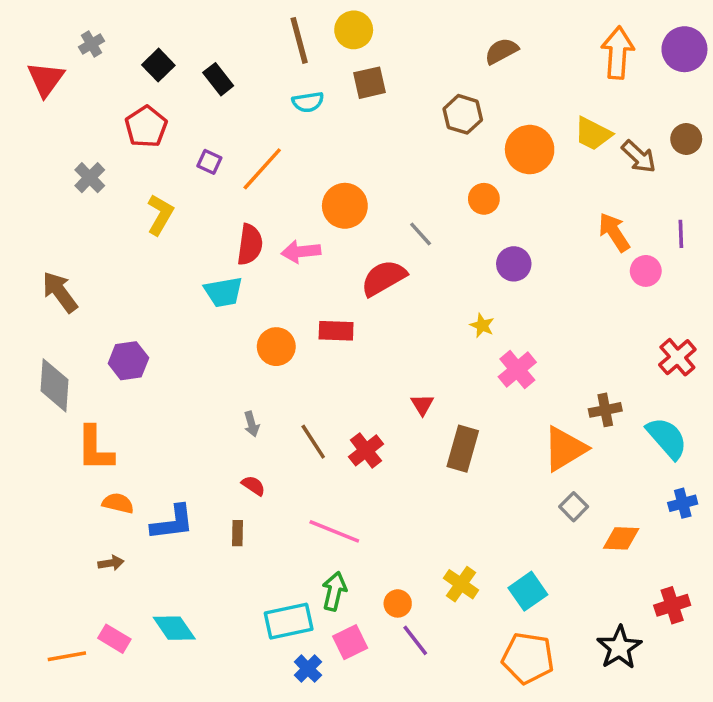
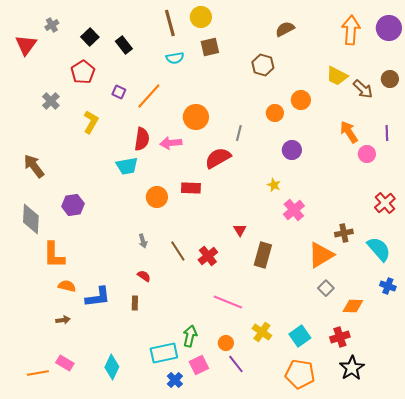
orange circle: (530, 150) -> (301, 100), moved, size x0.7
gray line: (421, 234) -> (239, 133), turned 56
blue cross: (683, 503) -> (388, 286), turned 35
pink line: (334, 531) -> (228, 302), moved
red cross: (672, 605) -> (340, 337), moved
cyan diamond: (174, 628) -> (112, 367), moved, turned 60

